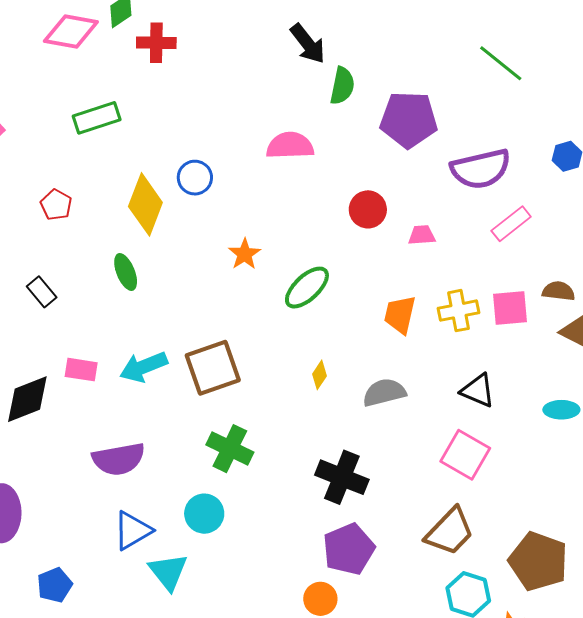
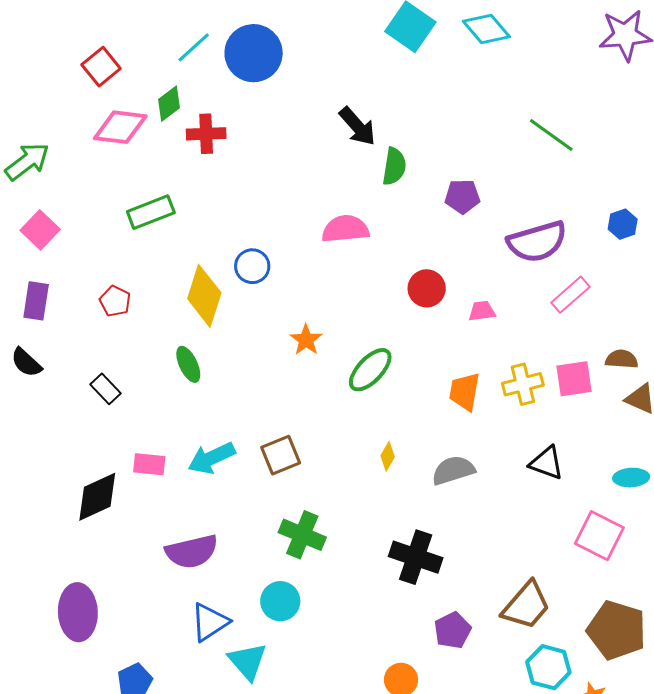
purple pentagon: (409, 120) -> (462, 196), size x0.6
brown square: (213, 368) -> (281, 455), size x0.7
pink square: (465, 455) -> (599, 536), moved
purple pentagon: (349, 549) -> (453, 630), moved, size x0.7

